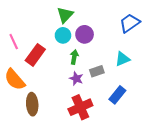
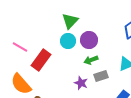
pink line: (14, 42) -> (20, 47), turned -35
green arrow: (74, 57) -> (91, 60), moved, turned -120

